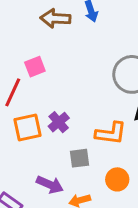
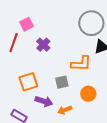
purple cross: (59, 122) -> (43, 45), moved
orange square: (27, 127) -> (28, 82), moved

